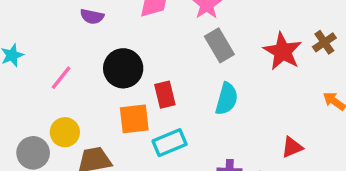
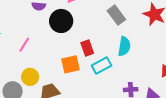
black circle: (123, 68) -> (61, 21), moved
cyan rectangle: (170, 143) -> (102, 66), moved

